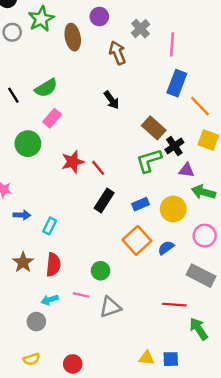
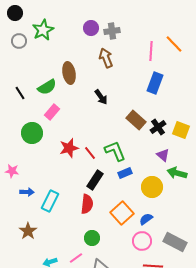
gray cross: (140, 29) -> (112, 31), moved, turned 35
brown ellipse: (73, 37) -> (69, 73), moved
orange line: (200, 106) -> (174, 44), moved
black cross: (174, 146) -> (158, 127), moved
green L-shape: (149, 161) -> (115, 151), moved, turned 85
purple triangle: (186, 170) -> (163, 155), turned 32
blue rectangle: (140, 204) -> (125, 173), moved
cyan rectangle: (50, 226) -> (50, 201), size x1.5
pink circle: (205, 236) -> (142, 241), moved
red semicircle: (53, 265) -> (87, 204), moved
pink line: (81, 295) -> (76, 258), turned -48

